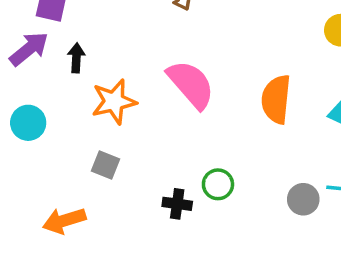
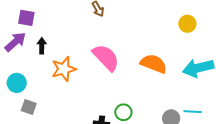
orange semicircle: (276, 99) -> (154, 64), turned 108
gray square: (105, 165) -> (29, 107), moved

